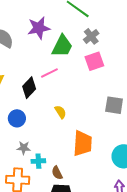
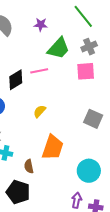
purple star: (39, 28) -> (41, 25), size x0.6
yellow semicircle: (60, 112) -> (40, 111), turned -120
brown semicircle: (57, 173) -> (29, 166), moved

